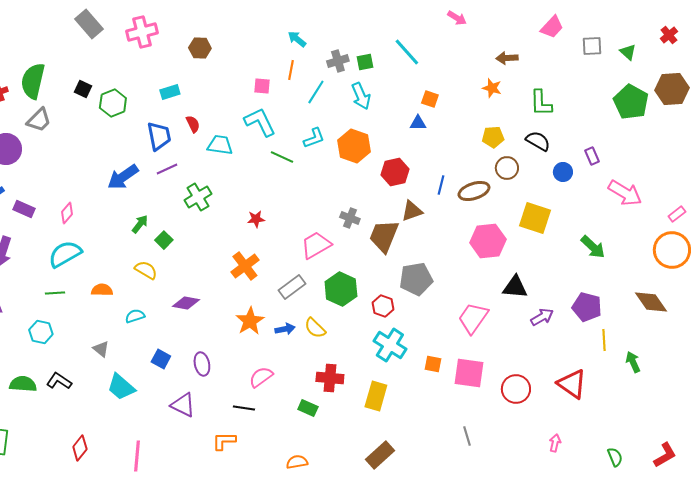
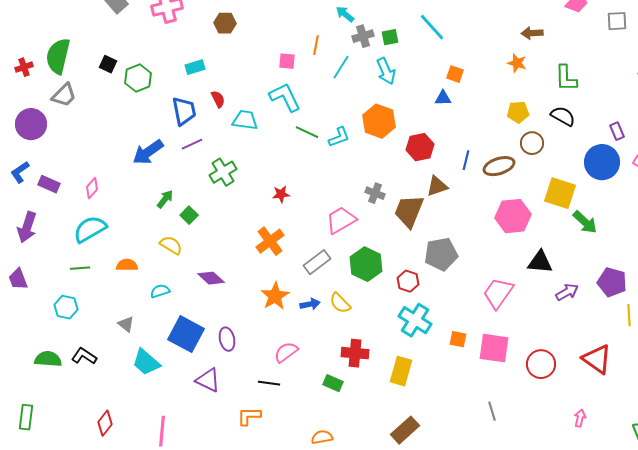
cyan arrow: (297, 39) -> (345, 14), moved
cyan L-shape: (314, 138) -> (339, 137), moved
blue circle: (563, 172) -> (602, 162), moved, size x1.8
green arrow: (593, 247) -> (585, 222), moved
purple diamond: (186, 303) -> (211, 278), turned 32
blue square: (161, 359) -> (186, 334), size x1.8

